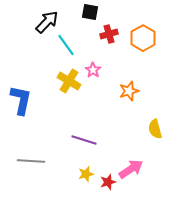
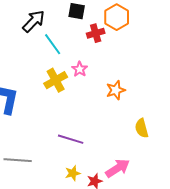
orange hexagon: (143, 38) -> (117, 17), moved
yellow cross: (69, 81) -> (56, 80), turned 30

